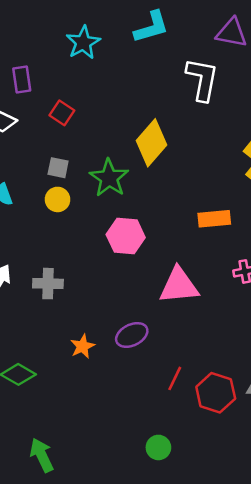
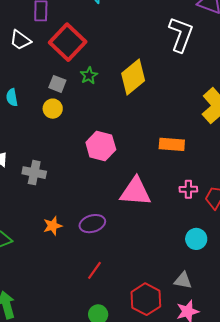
red square: (62, 113) -> (68, 42), size x1.8
green star: (109, 178) -> (89, 76), moved, size x0.6
red line: (175, 378) -> (95, 270), moved
red hexagon: (216, 393) -> (146, 299), moved

